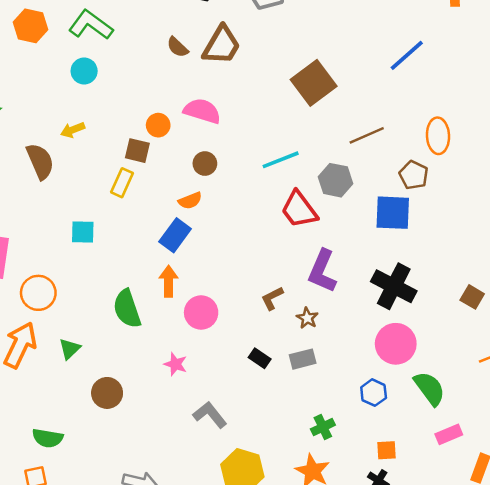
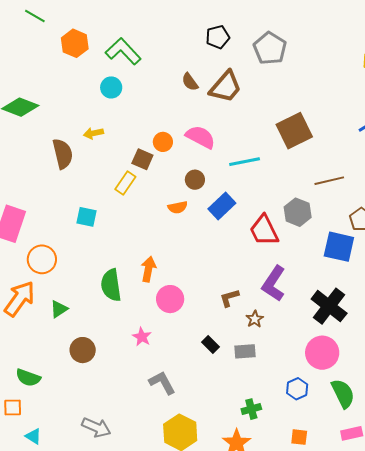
cyan line: (281, 160) -> (245, 162), moved
blue rectangle: (175, 235) -> (222, 206), moved

